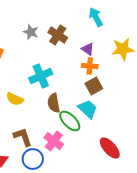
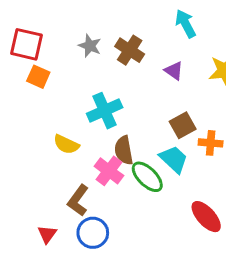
orange cross: (90, 66) -> (211, 143), moved
brown L-shape: (23, 137) -> (78, 200), turned -125
pink cross: (54, 141) -> (109, 171), moved

